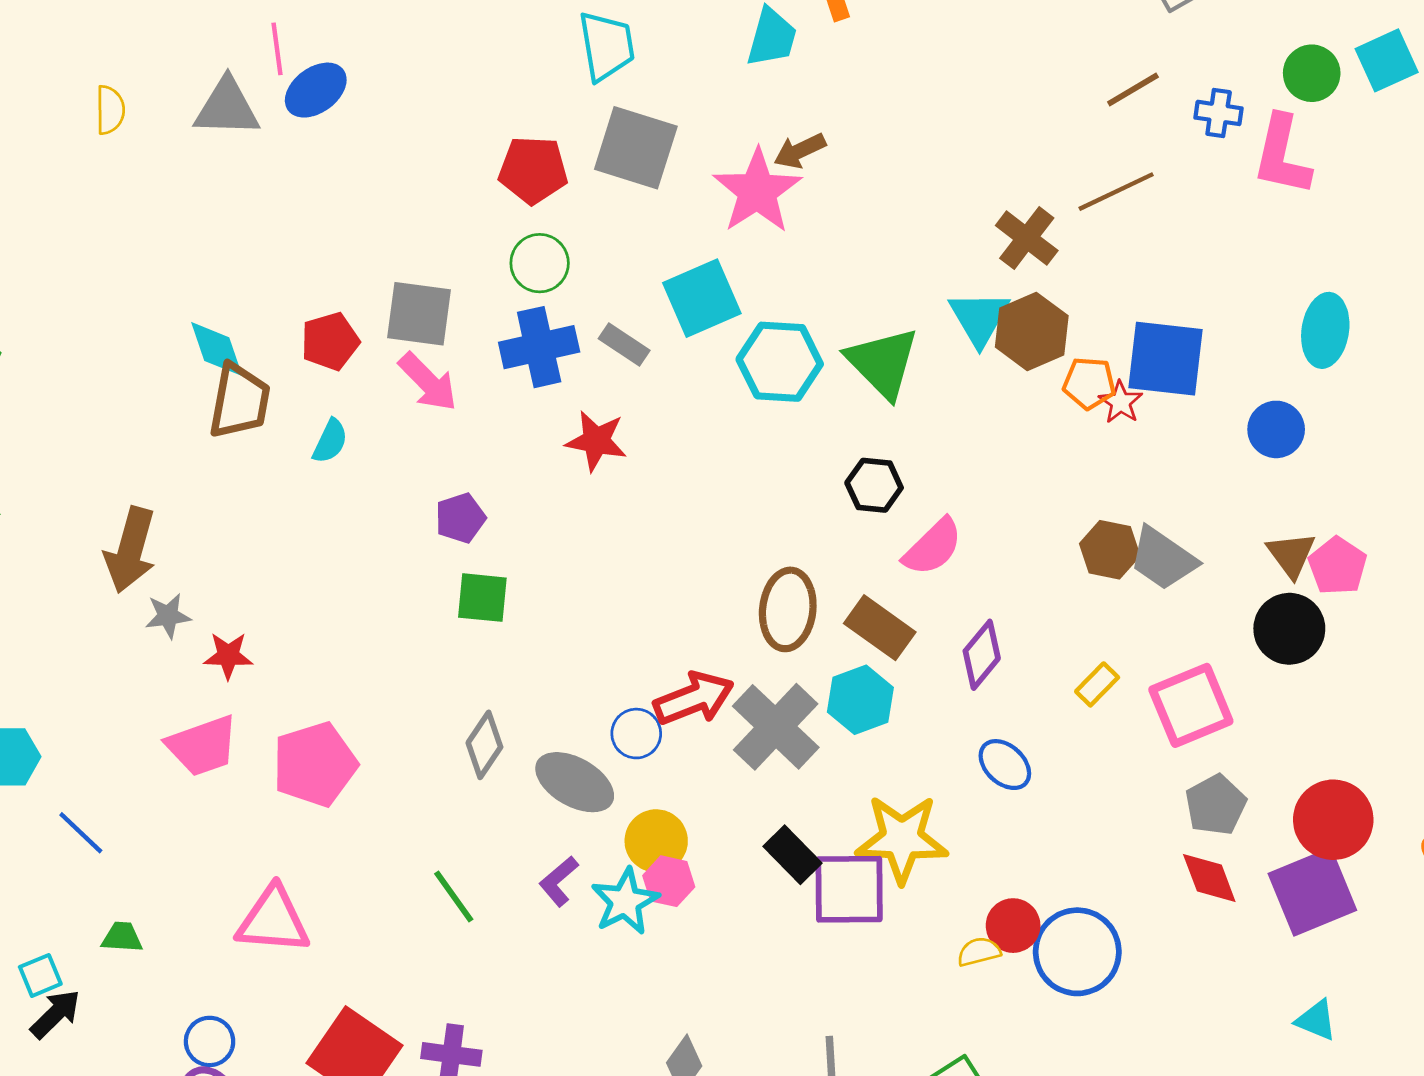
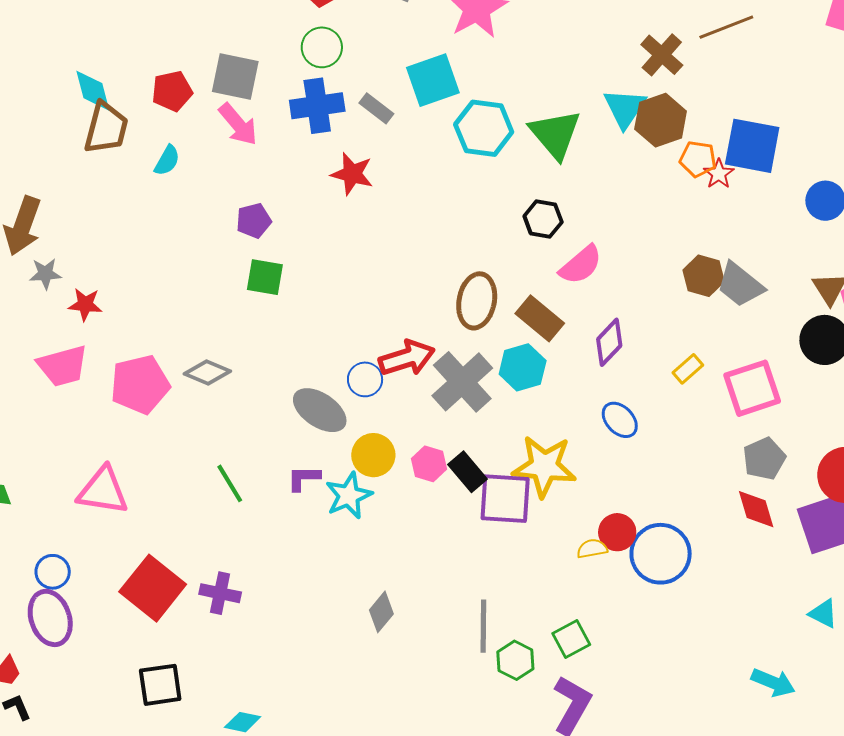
gray diamond: (484, 745) -> (207, 373), moved, turned 75
purple L-shape: (559, 881) -> (304, 478), turned 36
pink hexagon: (669, 881) -> (429, 464), moved

